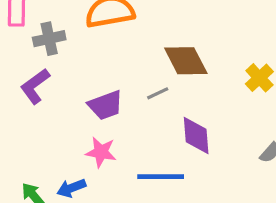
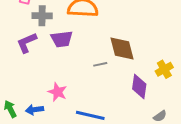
purple trapezoid: (106, 105) -> (62, 39), moved
purple diamond: (196, 135) -> (139, 87), moved

